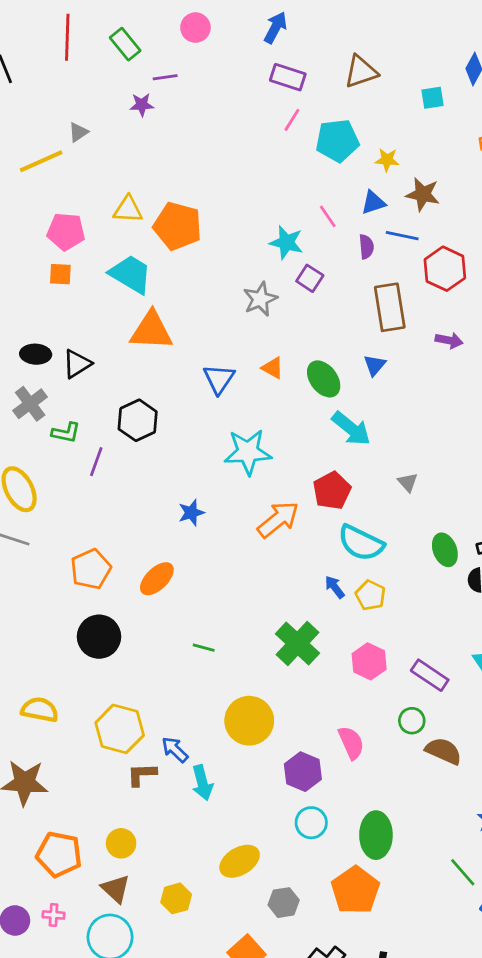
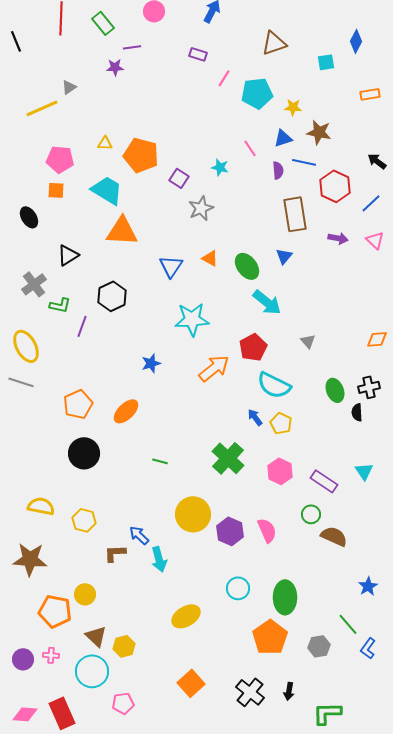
purple rectangle: (288, 77) -> (198, 54), moved, size x0.7
yellow triangle: (128, 209) -> (105, 143), size x0.7
cyan star: (286, 243) -> (220, 167), size x0.7
purple square: (310, 278) -> (179, 178), moved
black ellipse: (36, 354) -> (29, 217), moved, turned 55
yellow hexagon: (120, 729) -> (84, 520), moved, size x0.7
purple hexagon: (303, 772) -> (230, 531), moved
yellow circle: (121, 843) -> (85, 594), moved
yellow hexagon: (176, 898) -> (124, 646), moved
gray hexagon: (284, 903) -> (319, 646), moved

